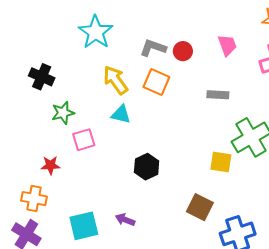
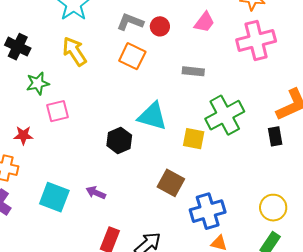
pink trapezoid: (227, 45) -> (204, 22), turned 55
yellow arrow: (115, 80) -> (75, 51), moved
cyan triangle: (121, 114) -> (152, 116), moved, size x1.5
cyan square: (84, 226) -> (54, 197), turned 32

